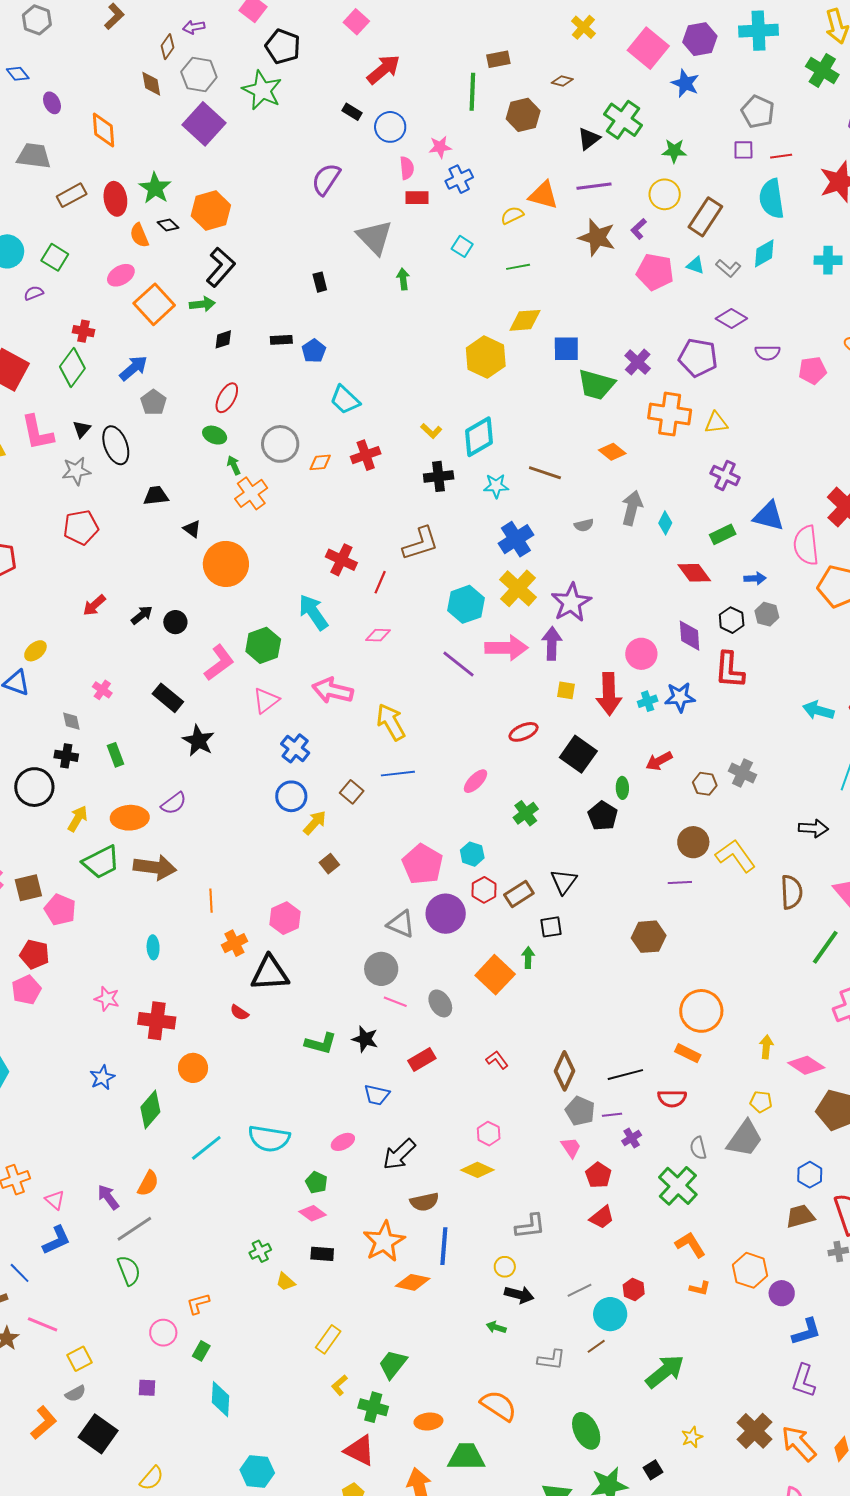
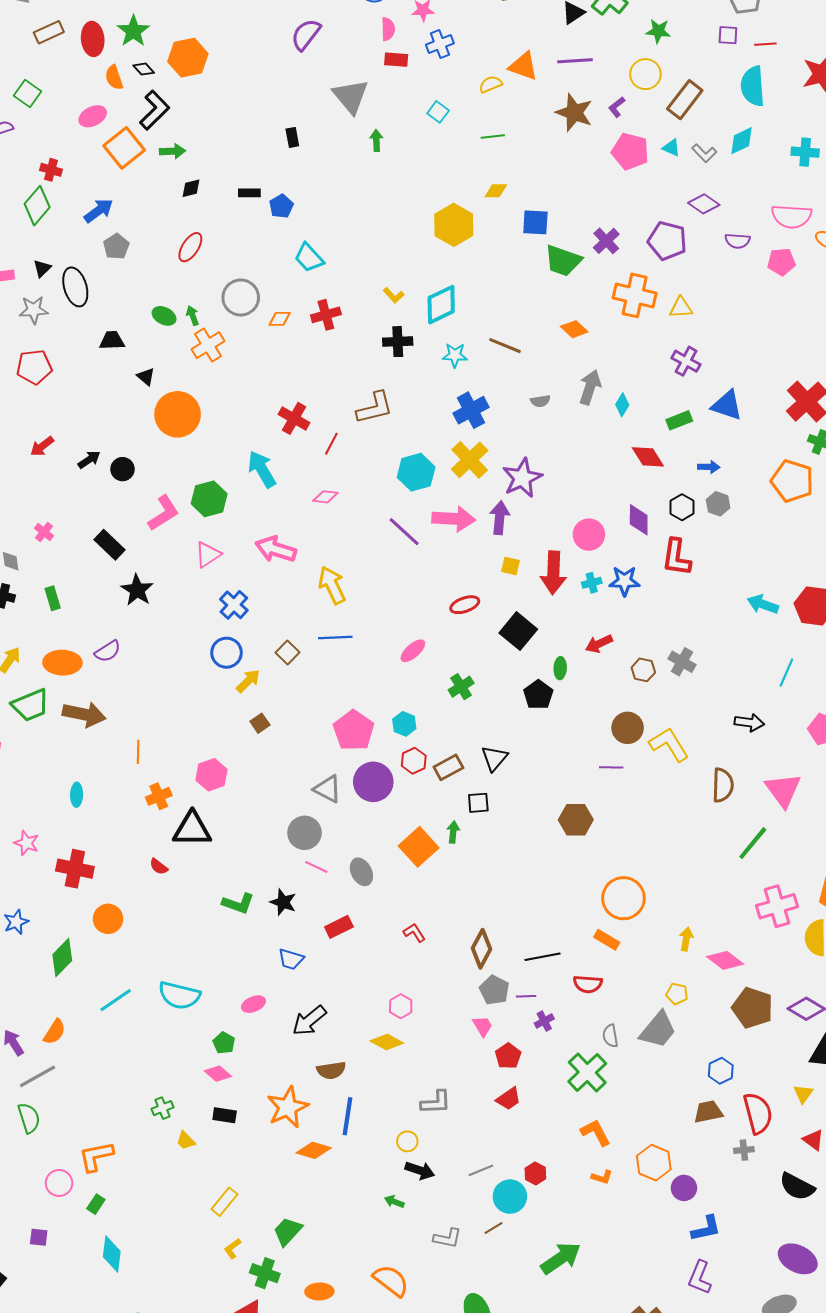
black L-shape: (221, 267) -> (154, 110), moved
yellow diamond: (525, 320) -> (496, 191), size x0.7
green ellipse: (215, 435) -> (164, 316), moved
pink semicircle: (806, 545) -> (792, 216), moved, turned -84
orange L-shape: (198, 1304) -> (96, 1156), size x1.5

